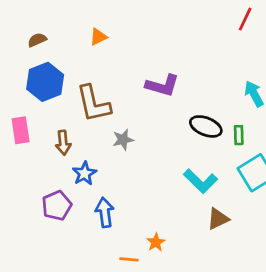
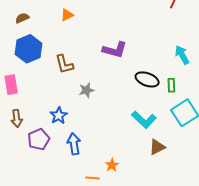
brown L-shape: (93, 104) -> (64, 64), size x0.7
brown arrow: (63, 143) -> (17, 118), moved

